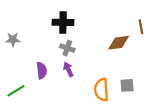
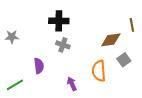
purple arrow: (68, 69) -> (72, 84), moved
gray square: (127, 85) -> (124, 60), moved, turned -32
orange semicircle: (101, 90) -> (99, 71), moved

